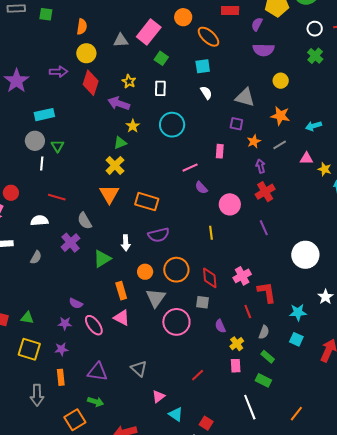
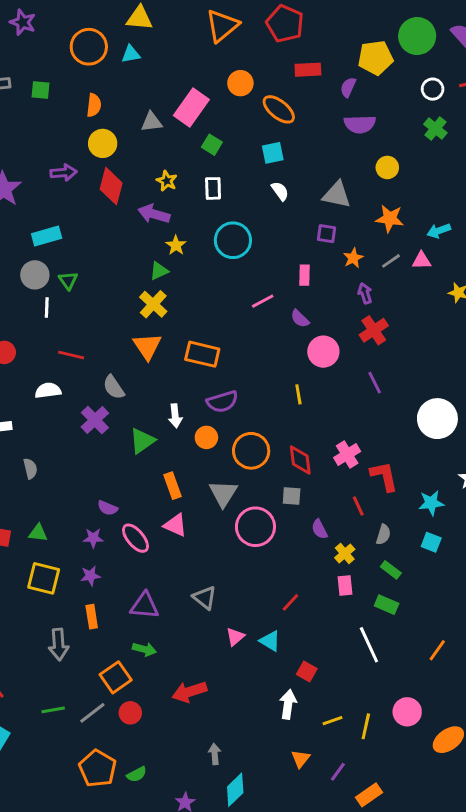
pink triangle: (306, 158) -> (422, 261), moved
purple semicircle: (201, 188) -> (300, 319), moved
gray semicircle: (36, 257) -> (30, 469), moved, turned -40
orange circle: (145, 272) -> (206, 437), moved
cyan triangle: (176, 414) -> (270, 641), moved

